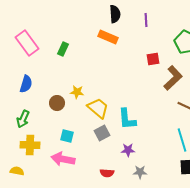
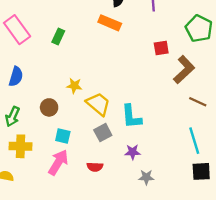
brown circle: (57, 103) -> (49, 107), moved
pink arrow: (63, 159) -> (58, 162), turned 110
red semicircle: (107, 173) -> (95, 167), moved

